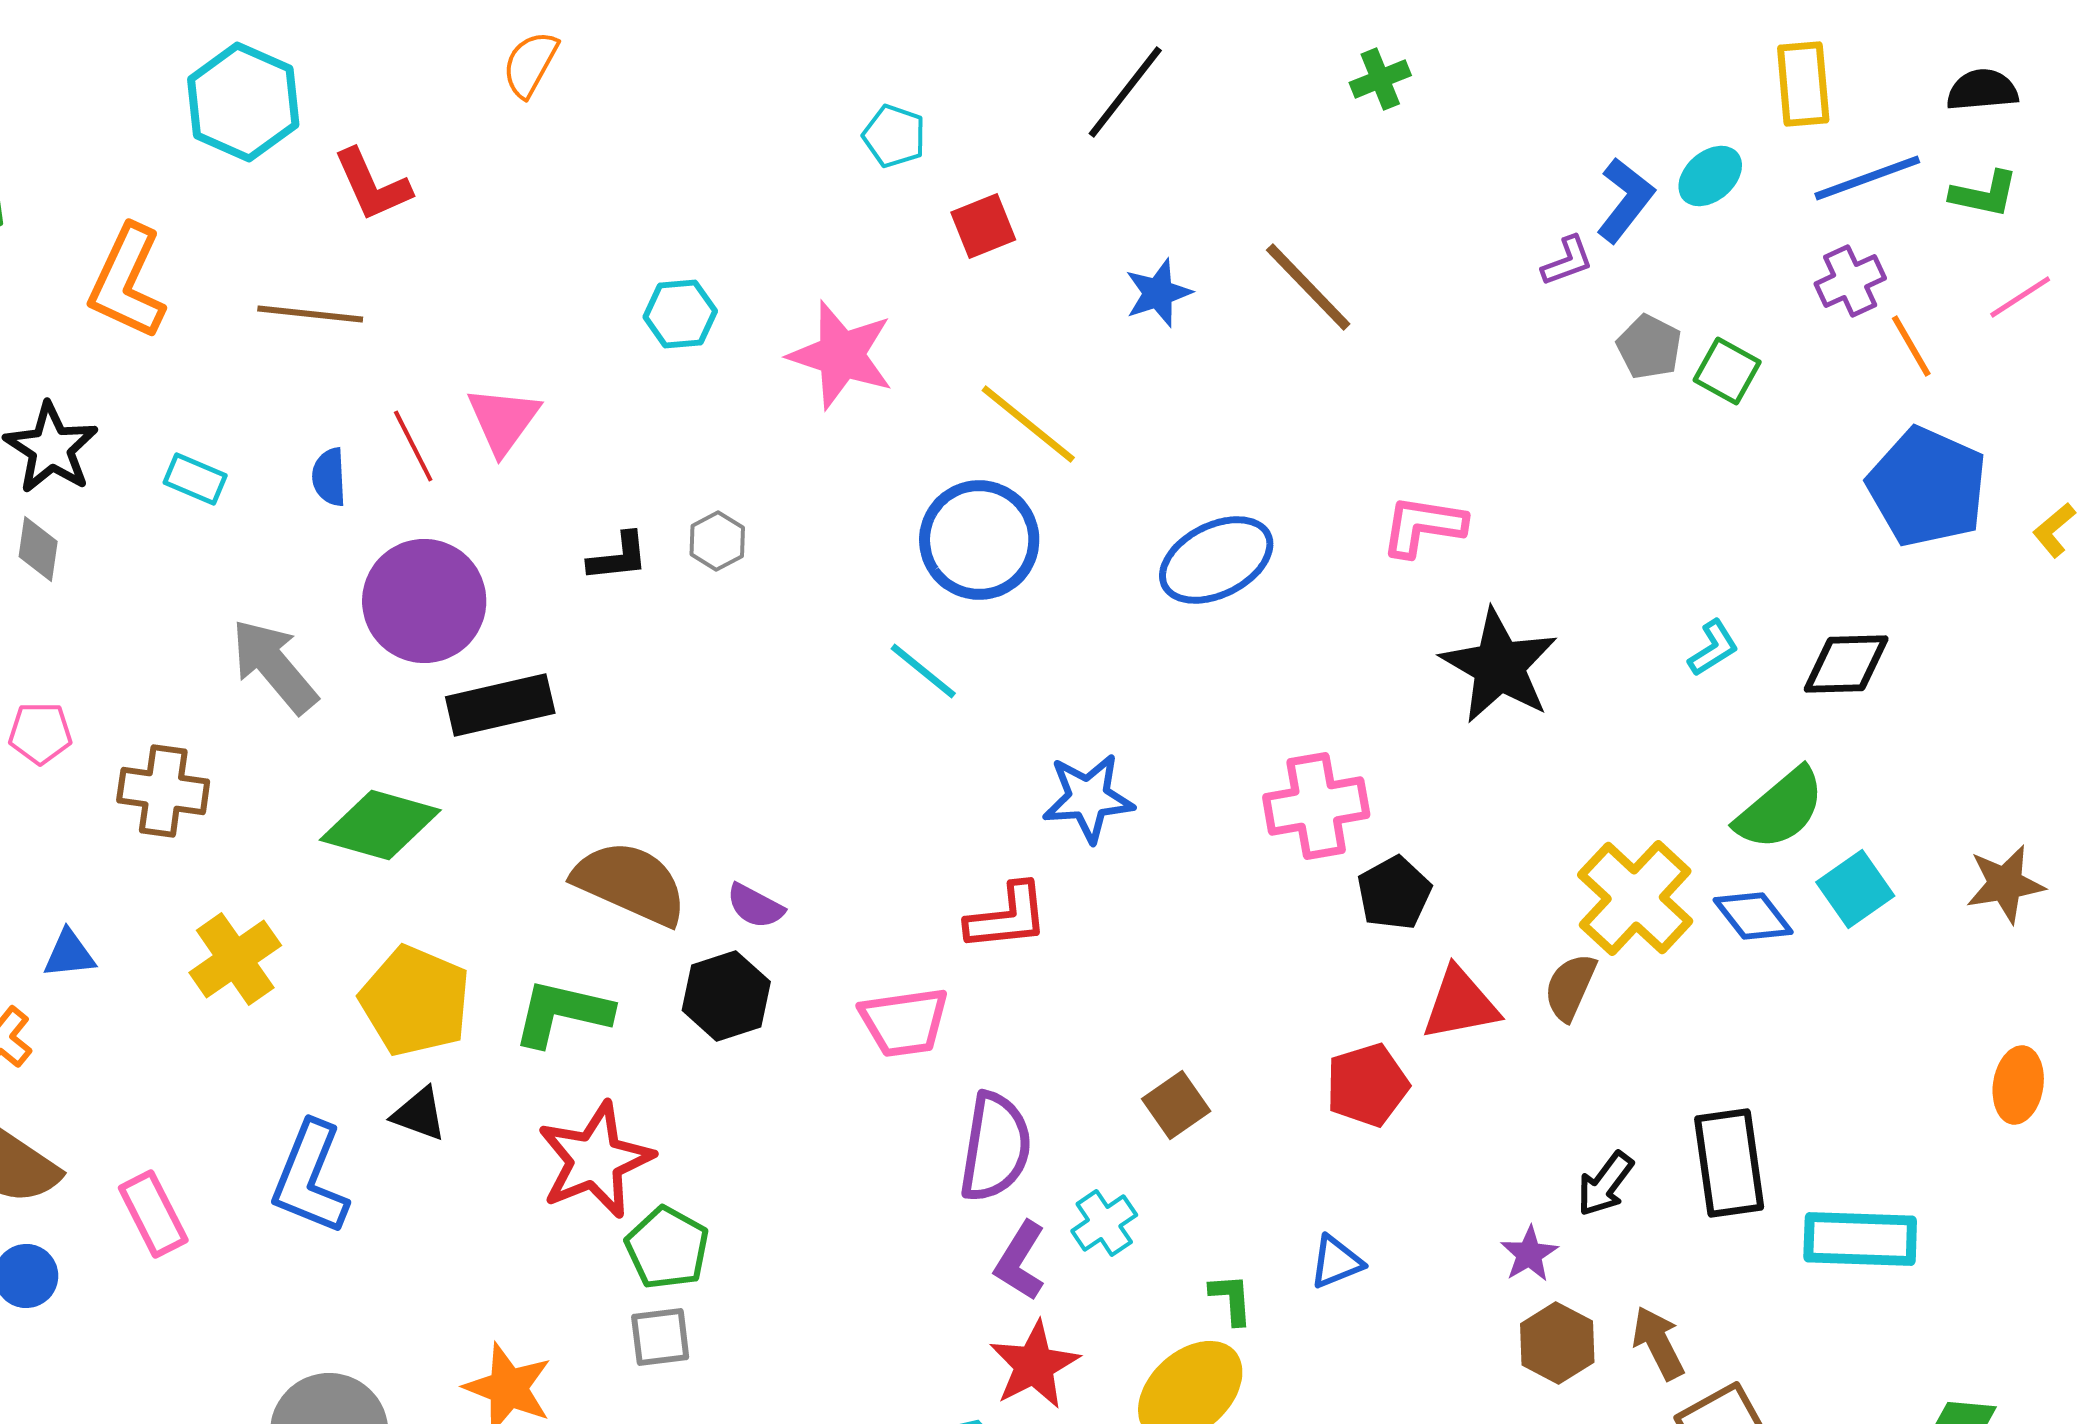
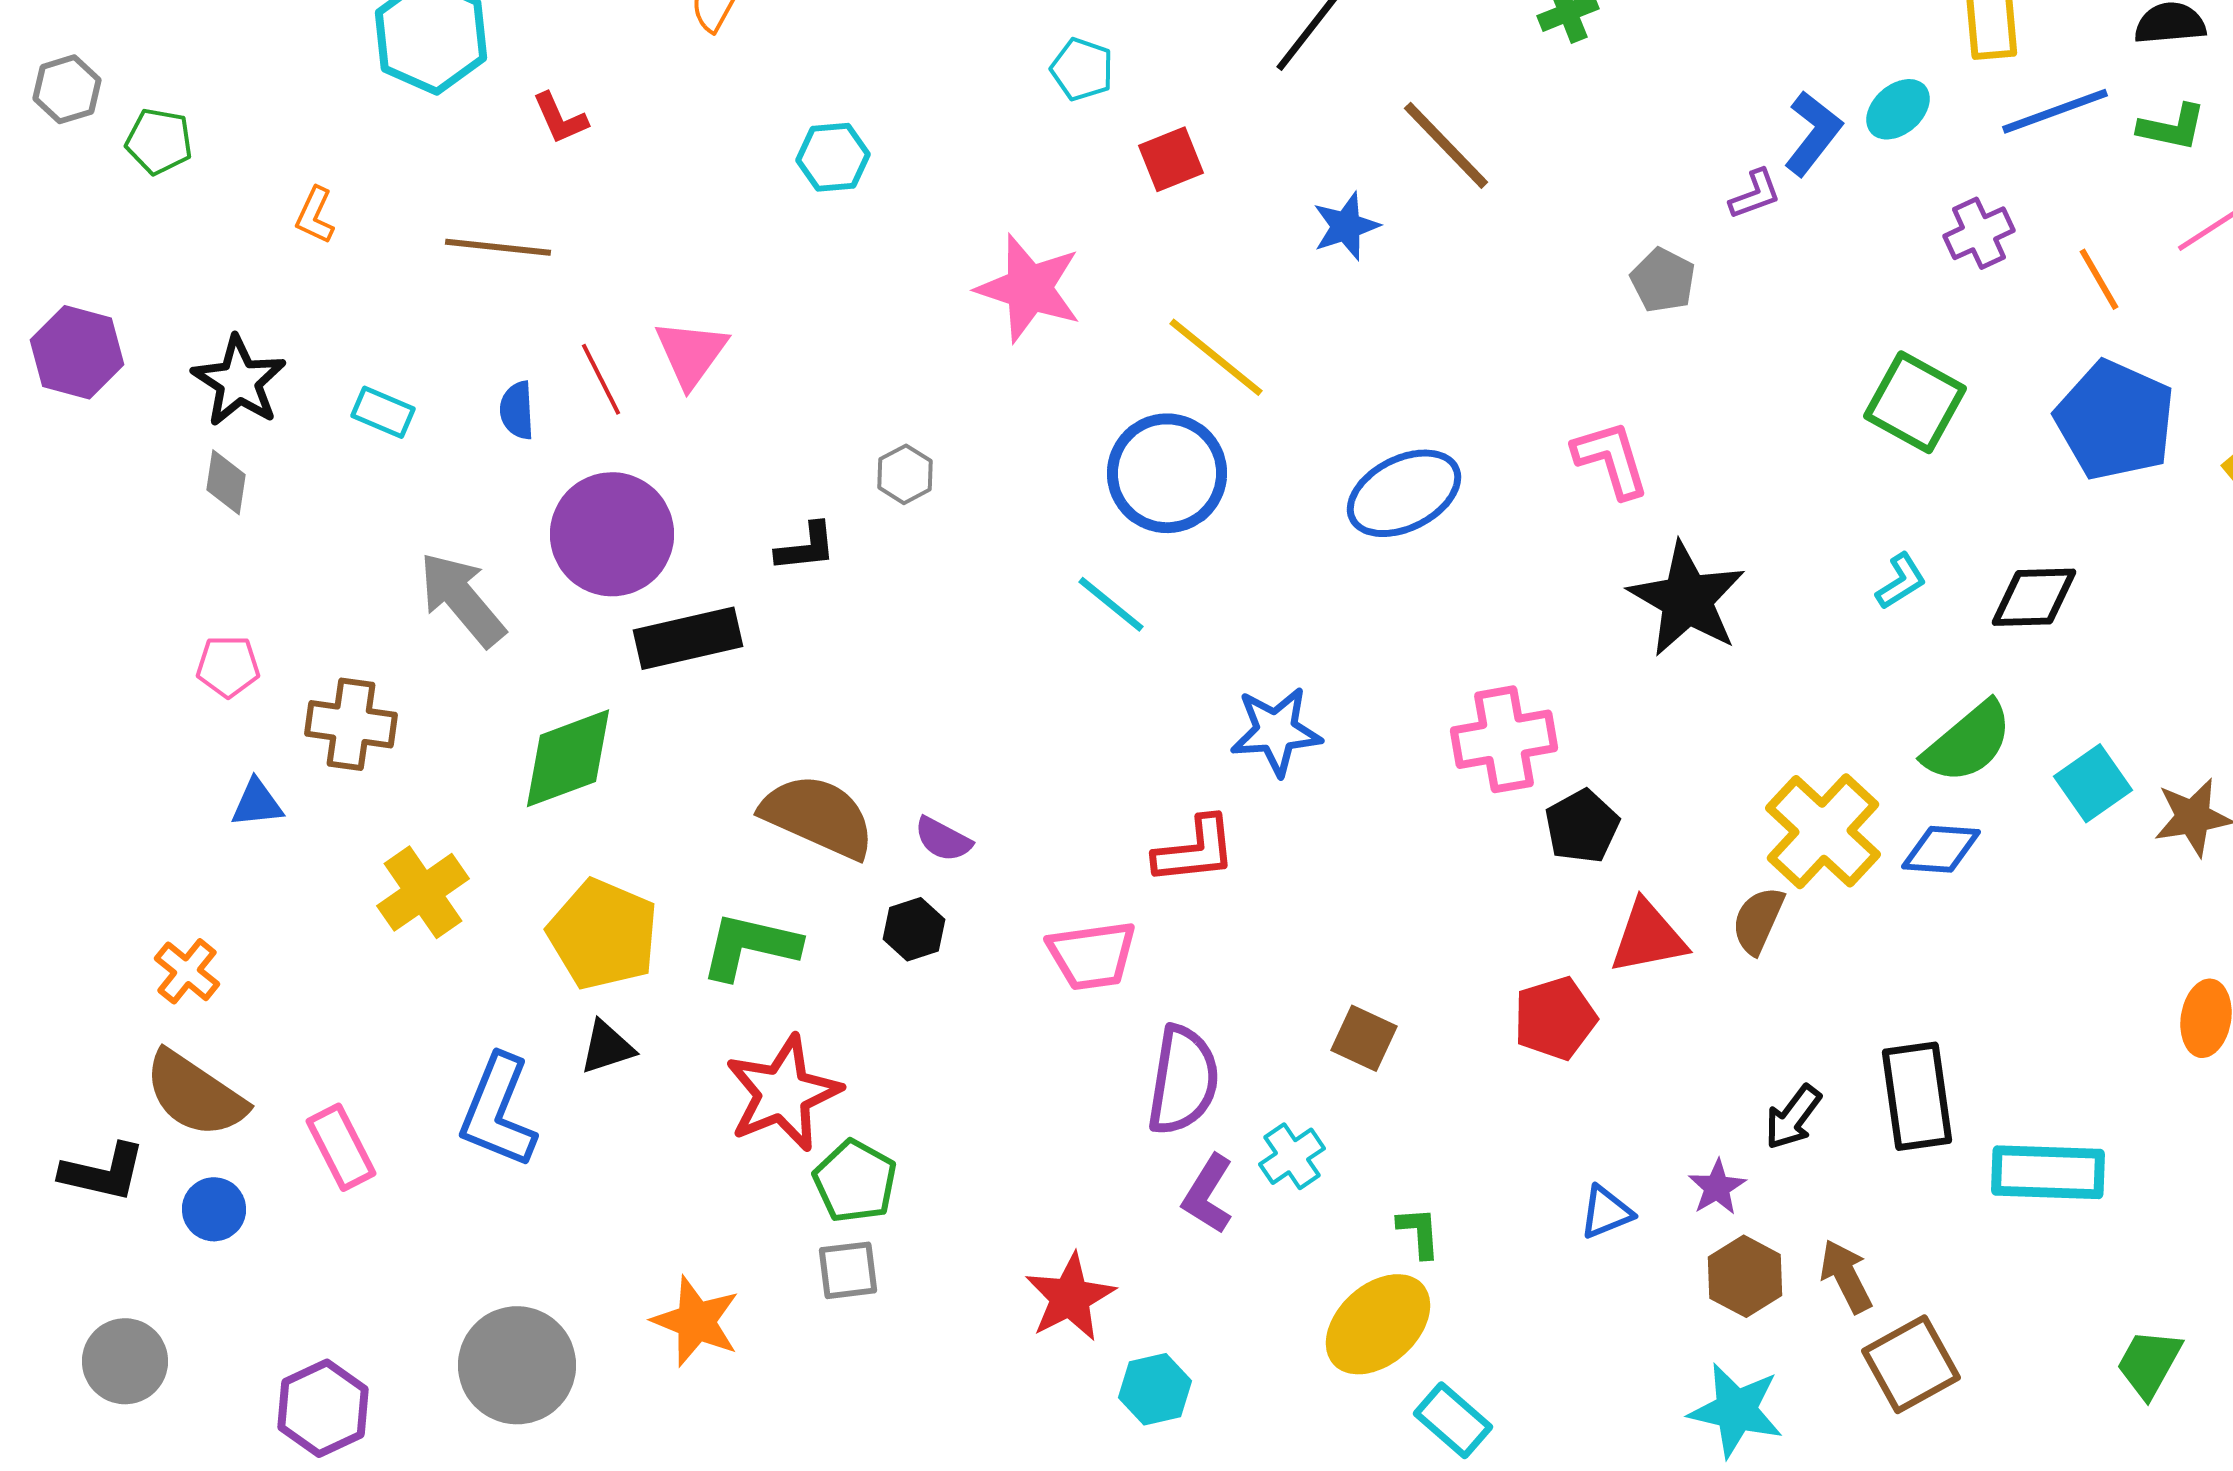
red L-shape: (372, 185) -> (560, 118), size x0.7
purple cross: (1850, 281) -> (1979, 233), moved
orange L-shape: (127, 282) -> (315, 215), size x0.5
brown line: (1308, 287) -> (1446, 145), moved
cyan hexagon: (680, 314) -> (833, 157), moved
gray pentagon: (1649, 347) -> (1663, 280), moved
green square: (1727, 371) -> (1915, 402), moved, size x1.5
pink L-shape: (1423, 526) -> (1611, 459), turned 64
black L-shape: (618, 557) -> (806, 547), moved
green diamond: (380, 825) -> (568, 758), turned -36
cyan square: (1855, 889) -> (2093, 783), moved
blue diamond: (1753, 916) -> (1941, 849), turned -48
blue triangle: (69, 954) -> (257, 803), moved
black hexagon: (726, 996) -> (914, 929), size x0.7
brown square: (1176, 1105) -> (1364, 1038), turned -30
black triangle: (419, 1114) -> (607, 1047), turned -38
blue triangle: (1336, 1262) -> (1606, 1212), moved
red star: (1034, 1365) -> (1070, 1297), moved

